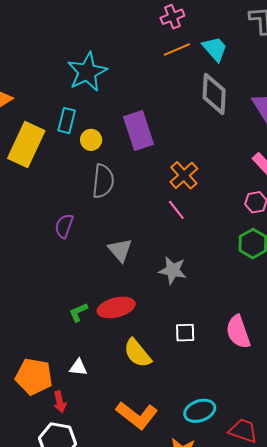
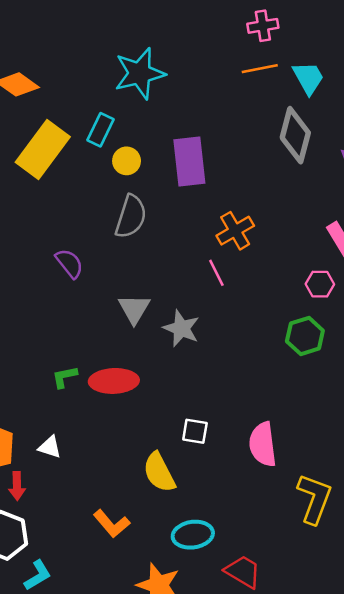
purple semicircle: (64, 226) -> (69, 263), turned 110
gray star: (173, 270) -> (181, 328), moved
yellow semicircle: (137, 353) -> (159, 472), moved
orange L-shape: (137, 415) -> (112, 524), size x0.7

